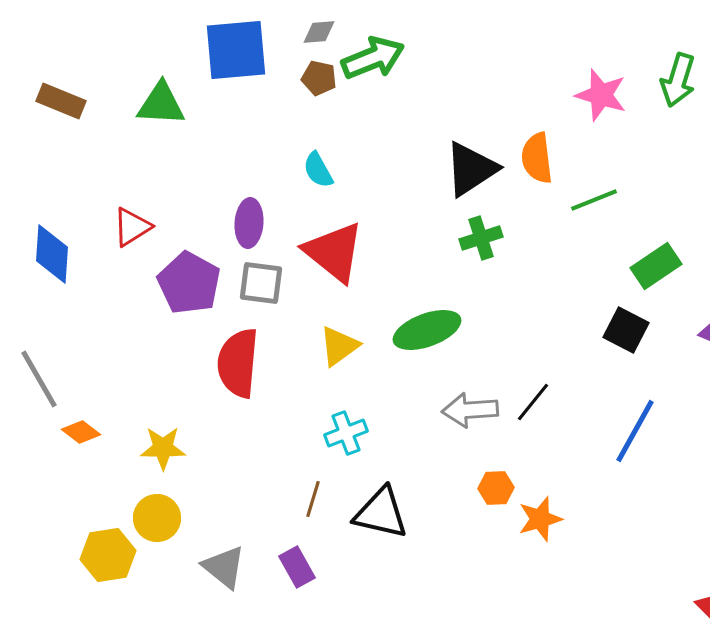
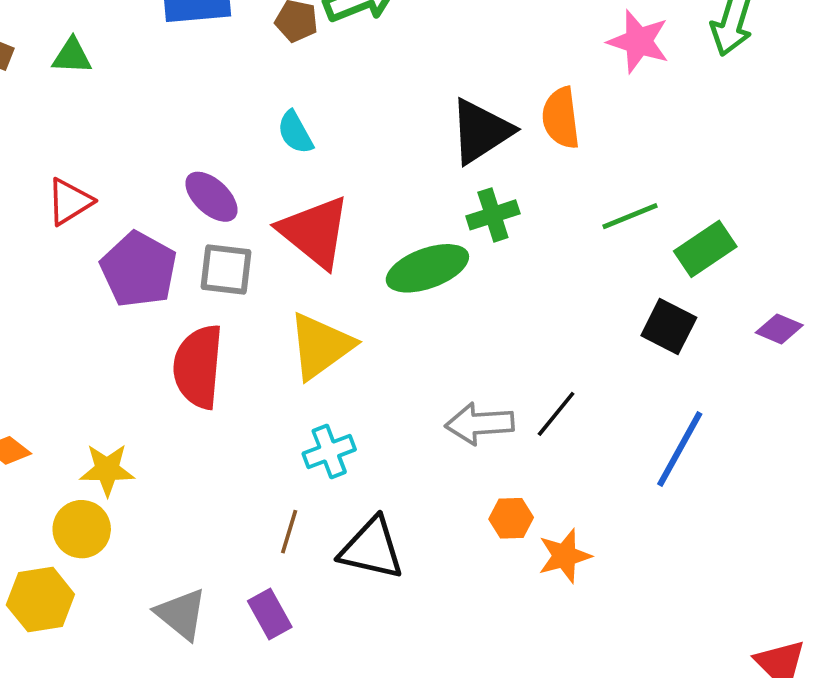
green triangle: (161, 104) -> (72, 56), moved, size x0.7
green line: (594, 200) -> (630, 216), moved
purple ellipse: (249, 223) -> (211, 197), turned -51
green ellipse: (427, 330) -> (427, 268), moved
yellow triangle: (339, 346) -> (321, 346), size x1.4
yellow circle: (157, 518) -> (82, 529), moved

